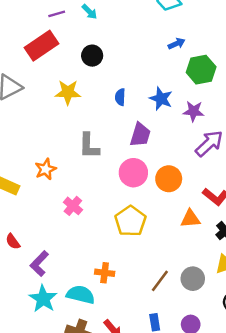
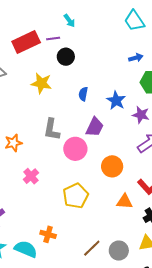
purple line: (57, 14) -> (53, 38), moved
pink circle: (133, 173) -> (75, 149), moved

